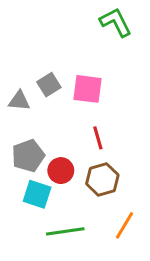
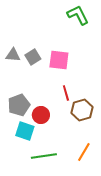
gray triangle: (19, 101) -> (13, 55), moved
brown hexagon: (102, 179) -> (82, 110), moved

